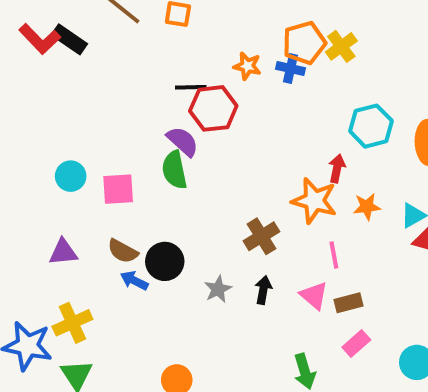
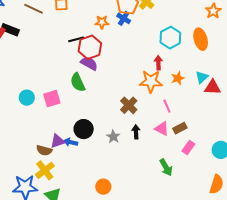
blue cross: (291, 68) -> (124, 18), turned 32
purple semicircle: (183, 141) -> (89, 63), moved
brown semicircle: (123, 251) -> (44, 150), moved
purple triangle: (63, 252) -> (57, 141), moved

